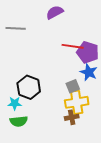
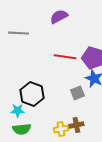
red line: (73, 46) -> (65, 57), moved
yellow cross: (77, 102) -> (61, 129), moved, size x0.6

